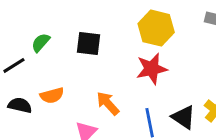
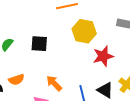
red star: (152, 69) -> (103, 56), moved

